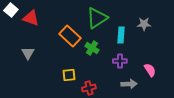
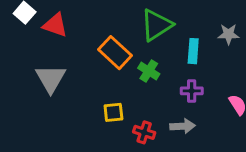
gray triangle: (28, 53) -> (51, 79), size x1.5
gray arrow: (129, 84) -> (182, 126), moved
red cross: (89, 88) -> (144, 132), turned 32

